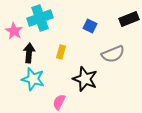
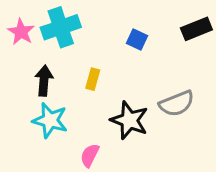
pink star: (14, 31) -> (21, 32), moved
gray semicircle: (113, 54) -> (177, 104), moved

